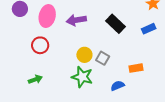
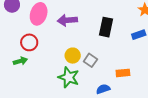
black rectangle: (115, 24) -> (106, 27), turned 54
green arrow: (35, 79) -> (20, 61), moved

